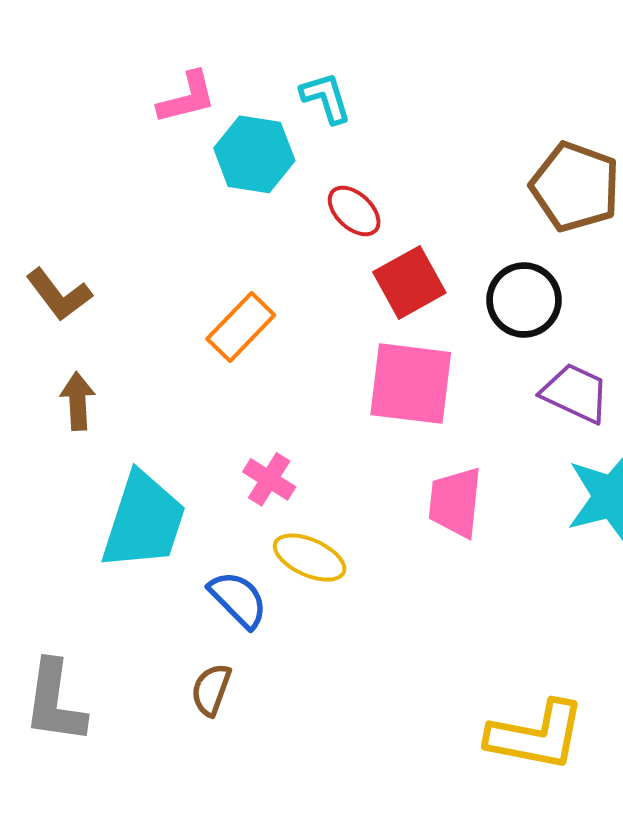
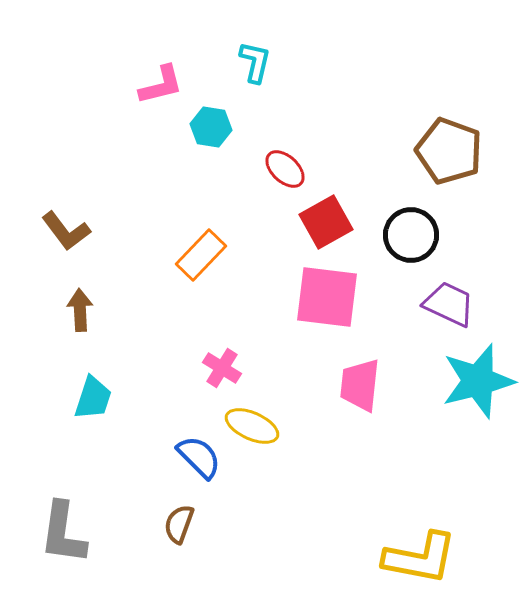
cyan L-shape: (326, 98) -> (255, 62), moved, turned 30
cyan hexagon: (254, 154) -> (211, 127), size x0.7
cyan trapezoid: (144, 521) -> (93, 398), moved, size x0.6

